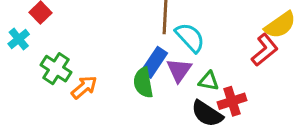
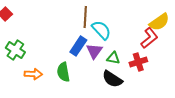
green semicircle: (143, 83) -> (63, 72), moved
orange arrow: (84, 87) -> (33, 74), moved, turned 42
red cross: (232, 101) -> (138, 62), moved

